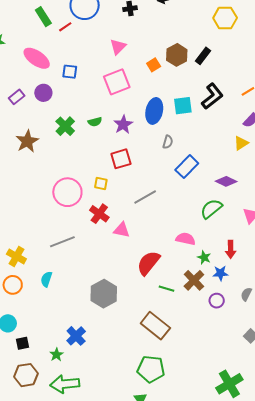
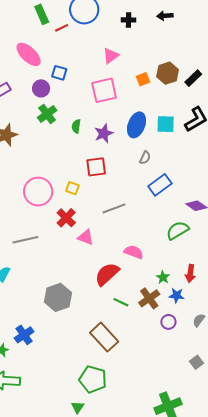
purple circle: (43, 93) -> (41, 88), moved
green semicircle: (95, 122) -> (76, 126), turned 104
green cross: (65, 126) -> (47, 114), moved
pink semicircle: (186, 239) -> (134, 252), moved

